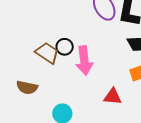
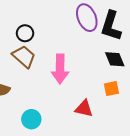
black circle: (65, 47) -> (25, 33), moved

